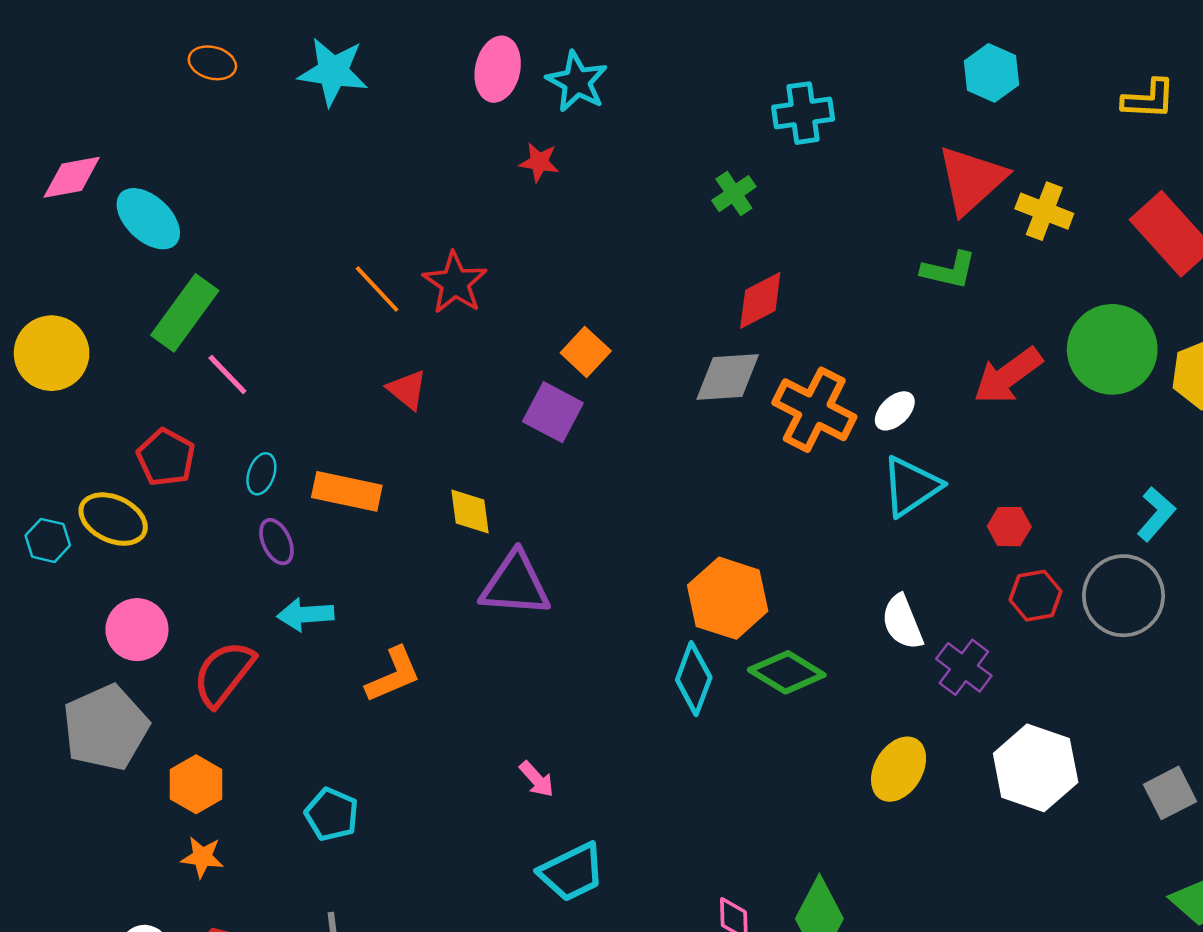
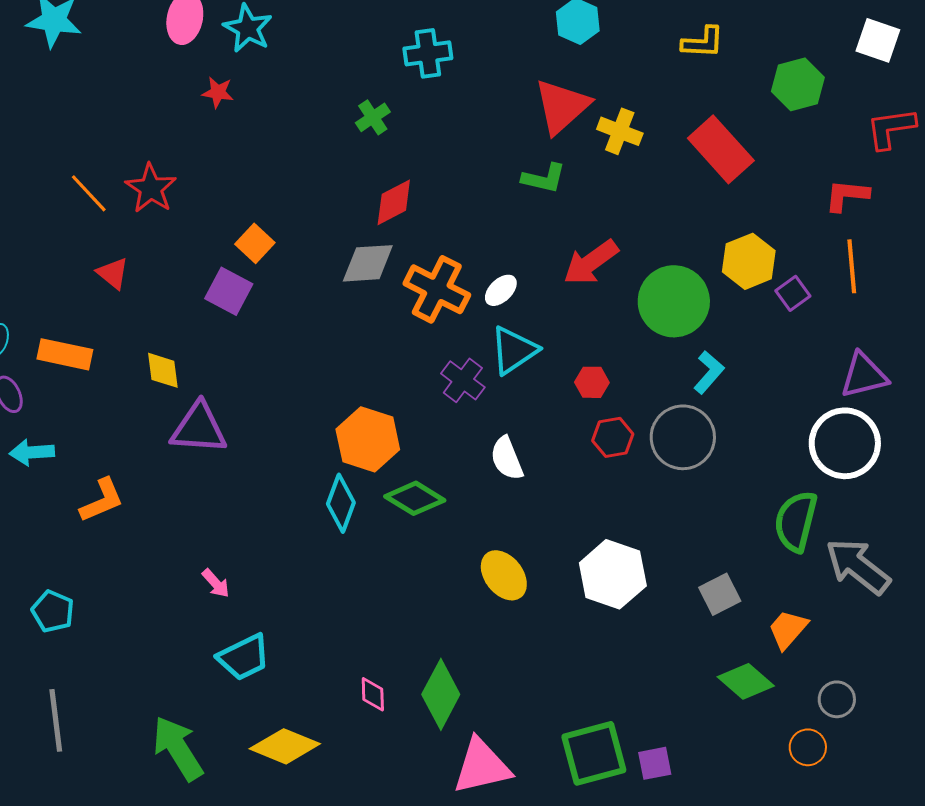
green circle: (1112, 349) -> (674, 301), moved
purple cross: (964, 667) -> (463, 380), moved
yellow ellipse: (899, 769) -> (504, 575), turned -69

